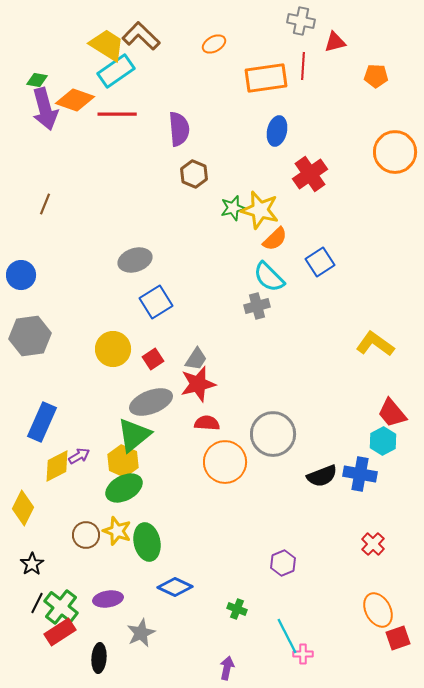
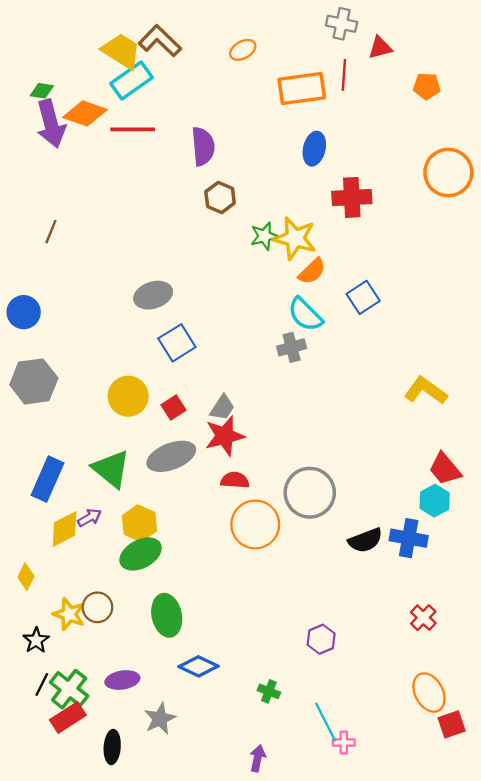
red cross: (310, 174) -> (352, 197), turned 32
green triangle: (134, 435) -> (111, 469), moved, turned -42
yellow diamond: (23, 508) -> (26, 577), size x0.7
yellow star: (117, 531) -> (69, 614), moved

